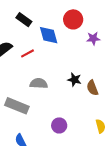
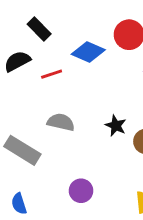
black rectangle: (24, 20) -> (39, 29), moved
blue diamond: (49, 35) -> (88, 52), turned -60

